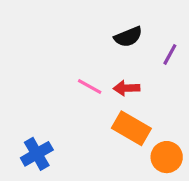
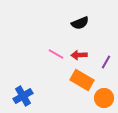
purple line: (170, 54) -> (106, 62), moved

